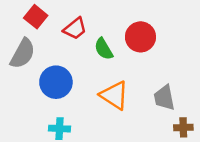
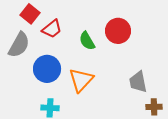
red trapezoid: (75, 29) -> (52, 29), moved
orange triangle: (114, 95) -> (81, 80), moved, turned 40

